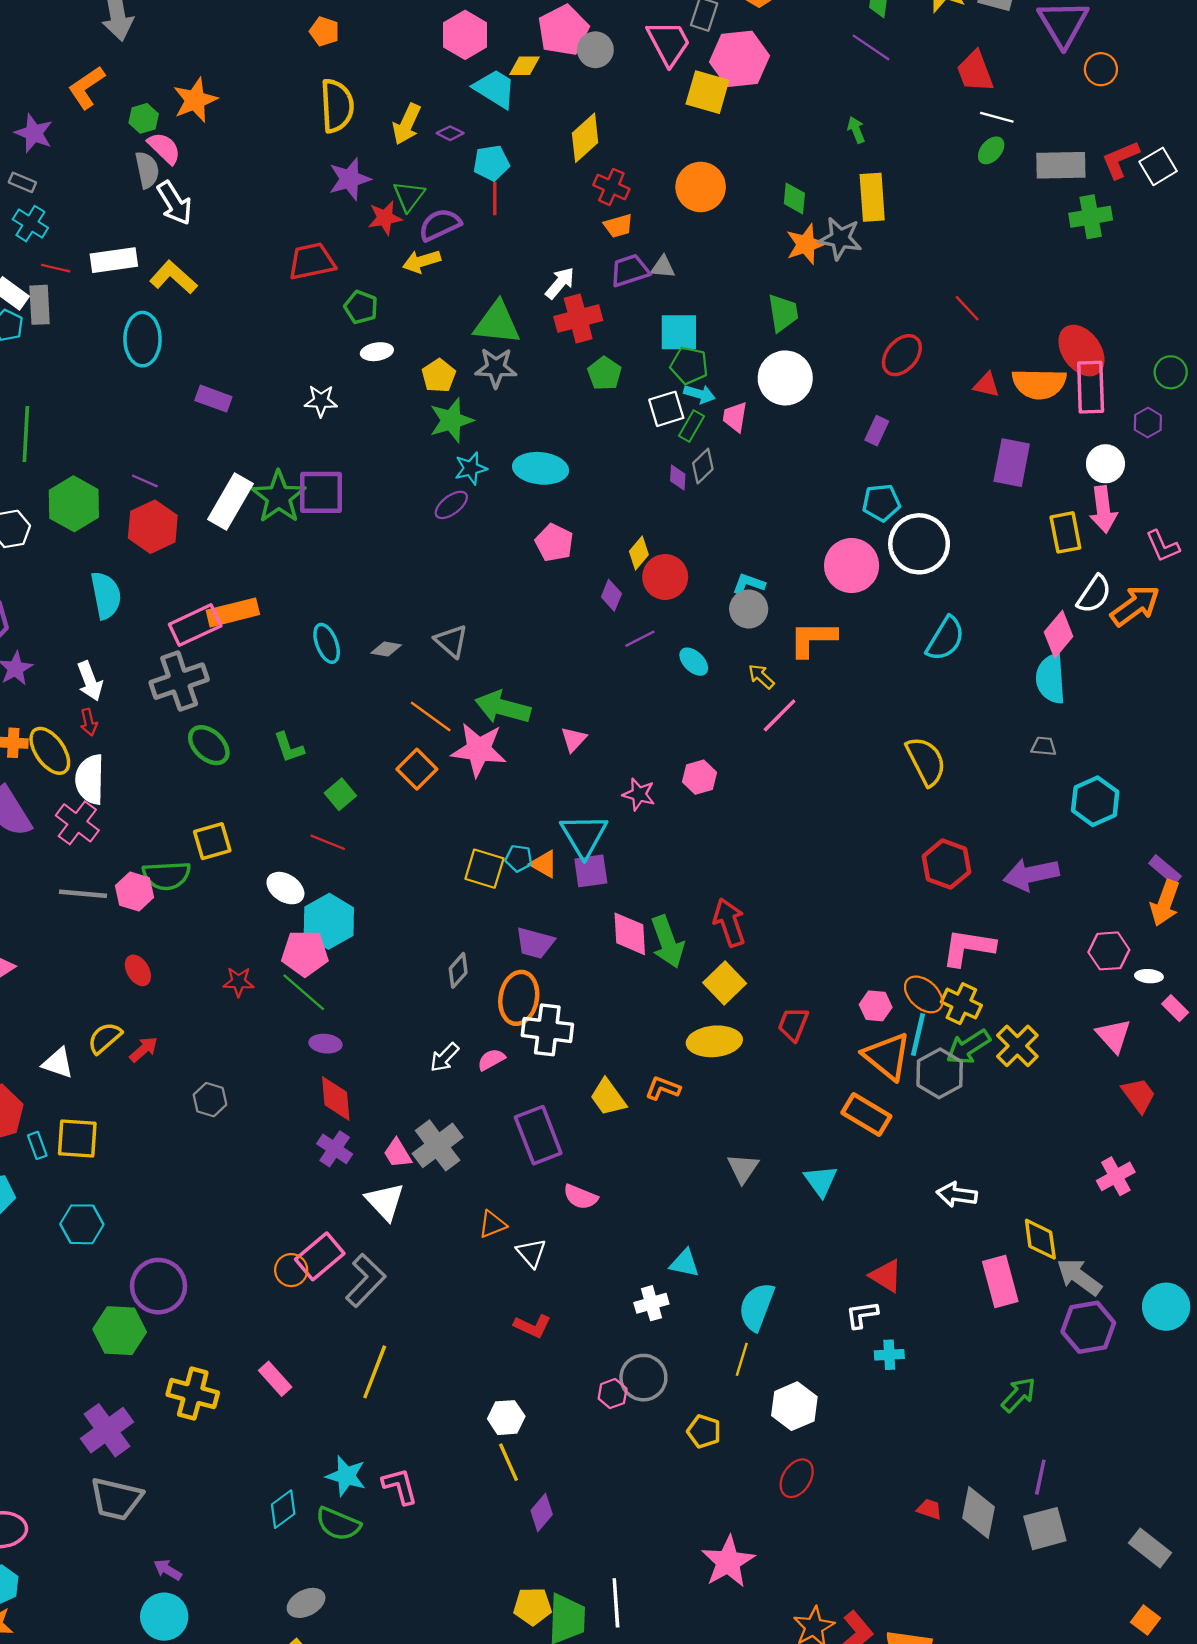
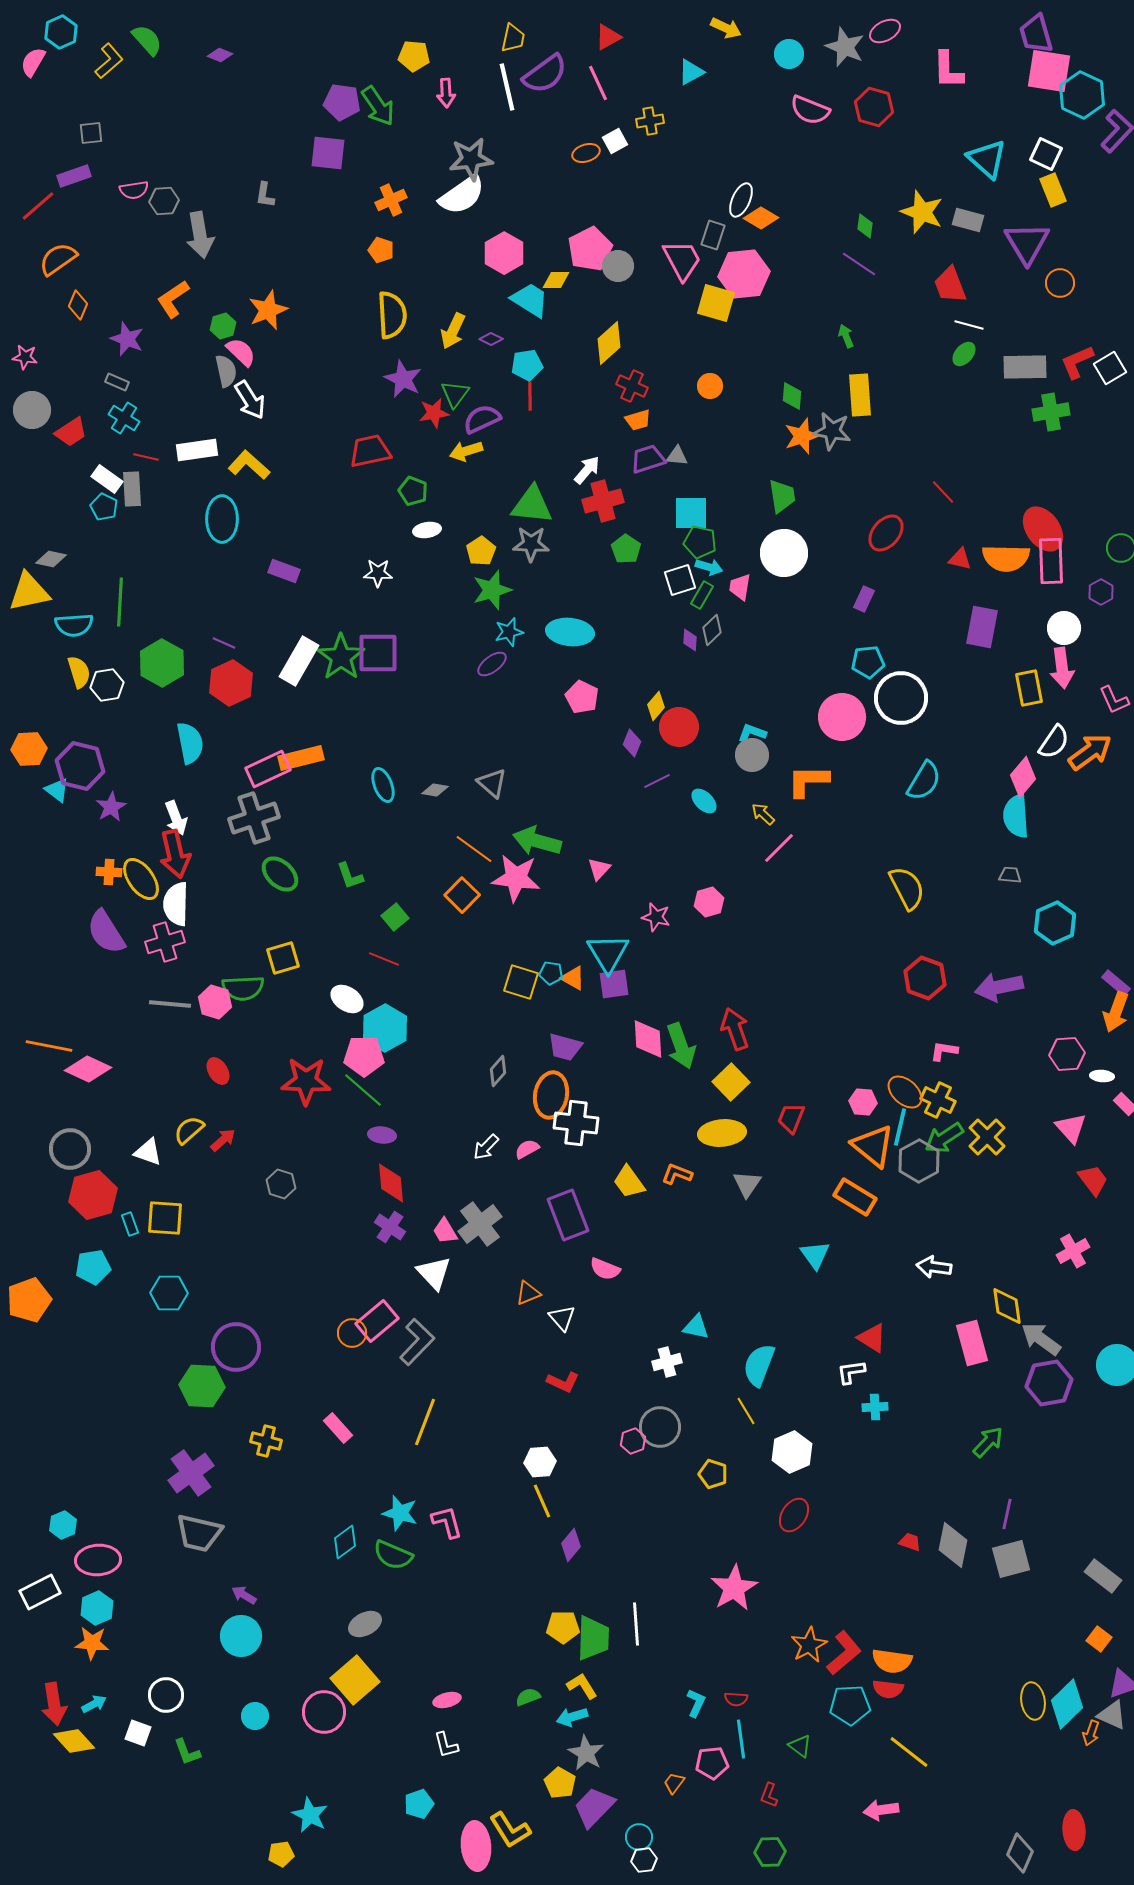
purple star: (349, 179) -> (403, 379), turned -30
orange circle: (701, 187) -> (710, 386), size x0.6
red arrow: (89, 722) -> (175, 854), size x2.0
pink cross: (77, 823) -> (165, 942), turned 36
pink L-shape: (968, 948) -> (944, 1051), size x0.6
red star: (239, 982) -> (306, 1081), size x1.8
gray triangle: (743, 1168) -> (747, 1184), moved
yellow line: (742, 1359) -> (746, 1411), turned -48
yellow cross: (193, 1394) -> (266, 1441), size x0.7

